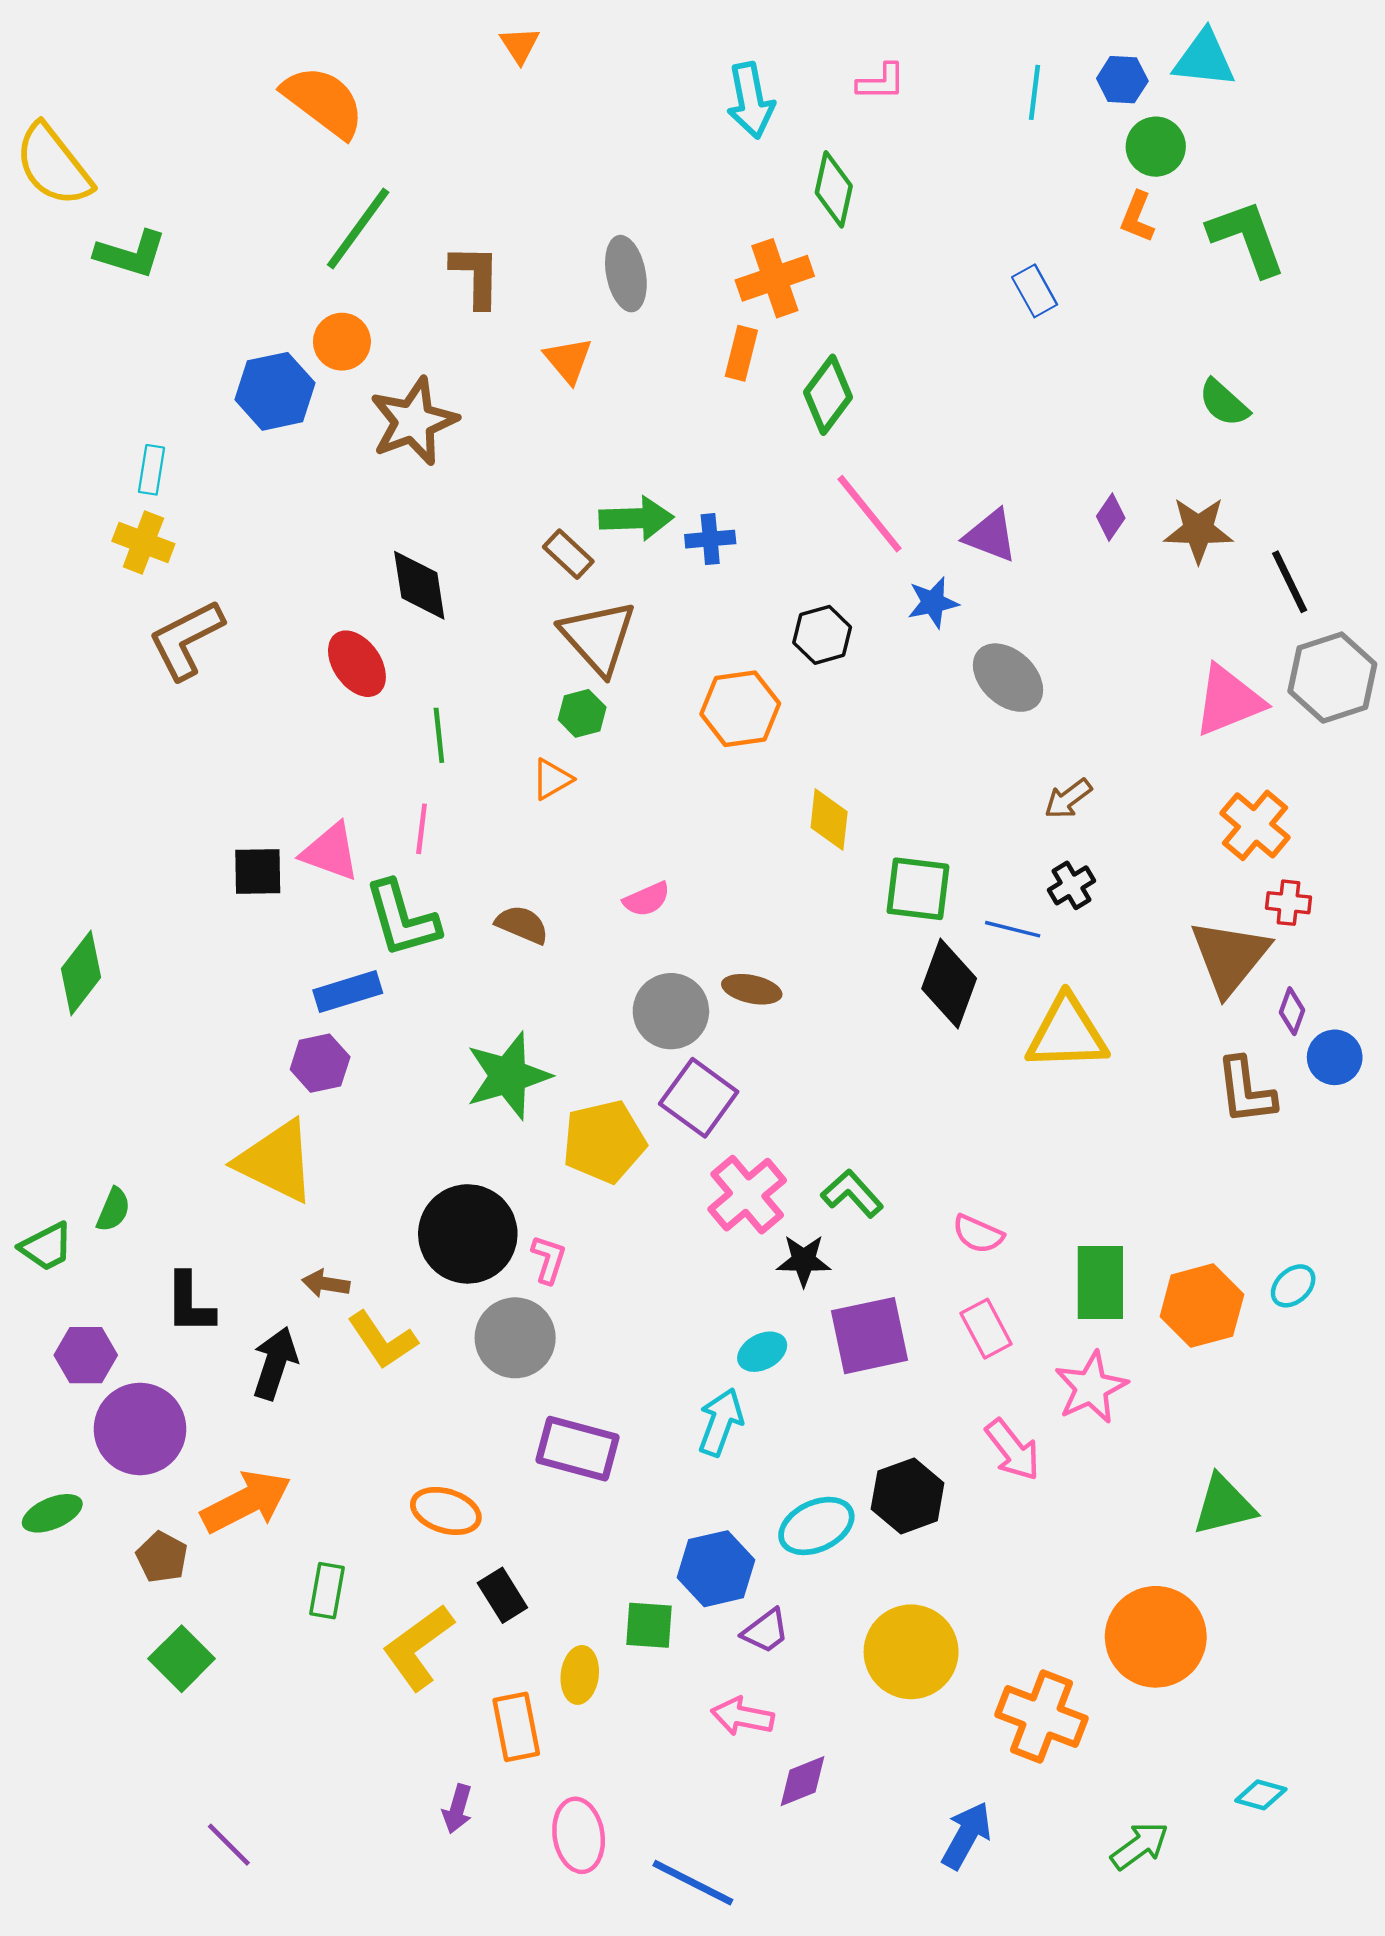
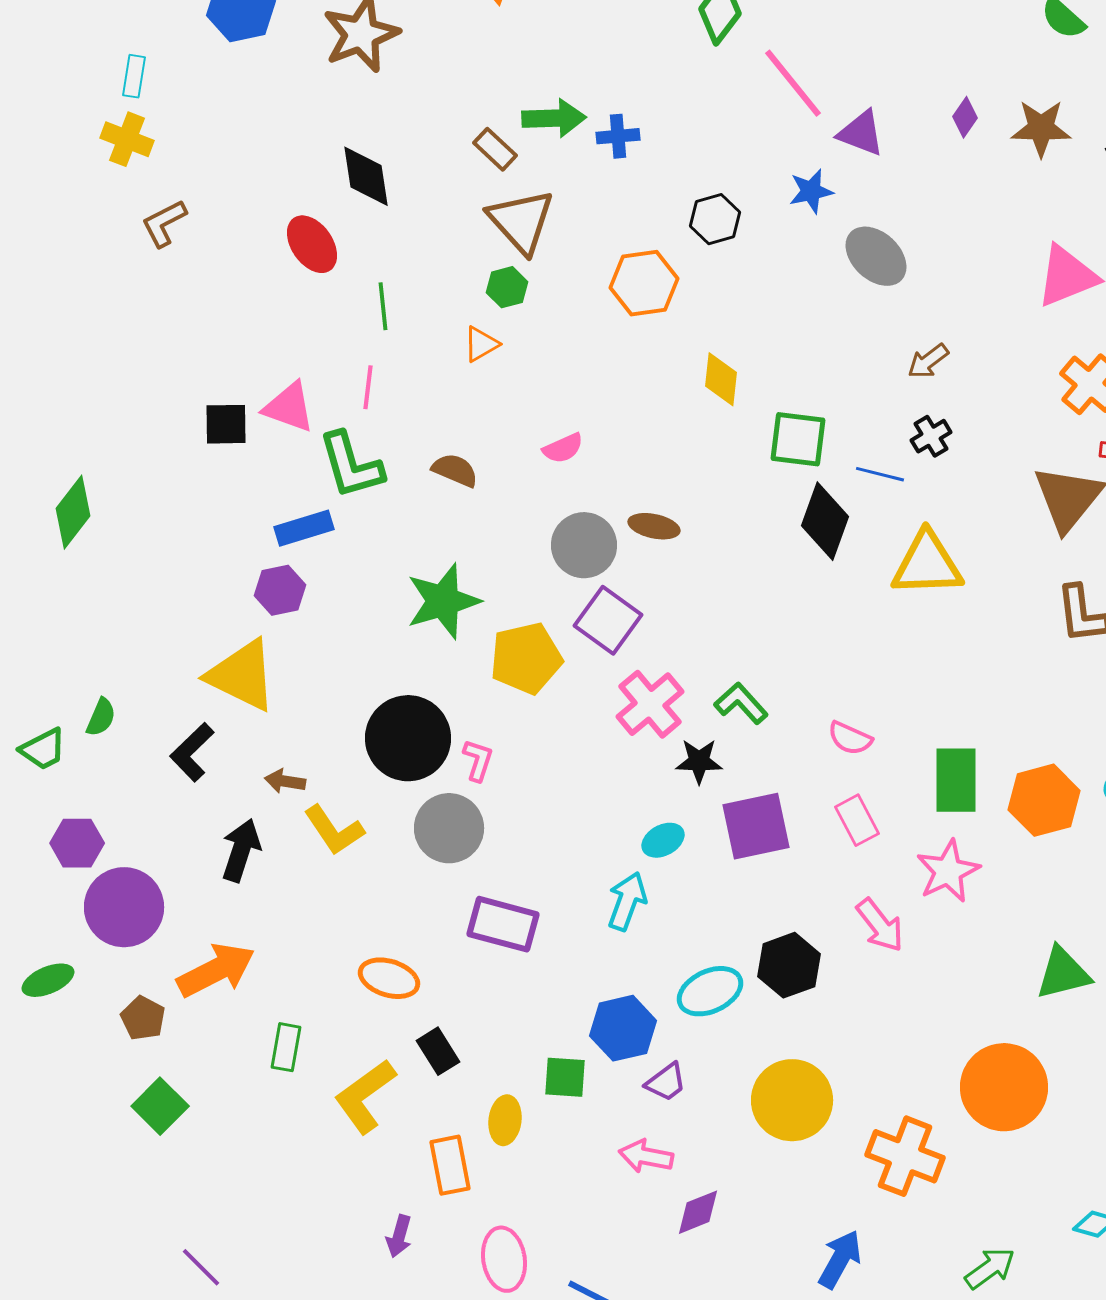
pink line: (869, 514) -> (793, 83), moved
brown L-shape: (186, 639) -> (164, 223), size x0.7
black L-shape: (190, 1303) -> (192, 752), moved, turned 46

